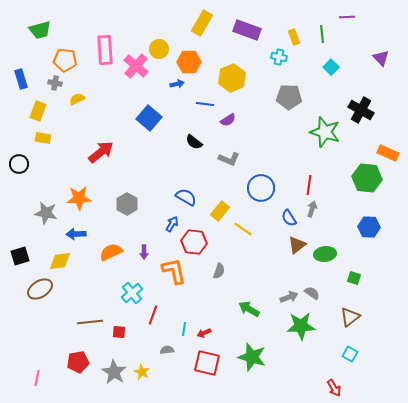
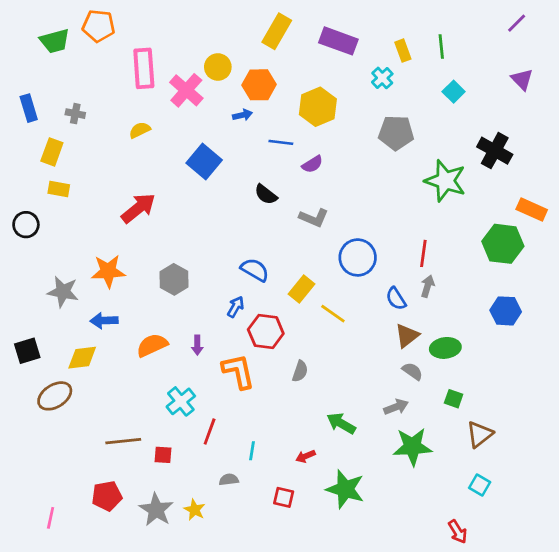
purple line: (347, 17) -> (517, 23), moved, turned -42
cyan cross: (279, 57) -> (382, 78), turned 35
orange pentagon: (65, 60) -> (99, 26), moved
yellow semicircle: (77, 99) -> (140, 130), moved
green square: (354, 278) -> (454, 399), moved
gray semicircle: (312, 293) -> (412, 371), moved
red arrow: (204, 333) -> (306, 456), moved
red square: (207, 363) -> (284, 497), size x0.6

